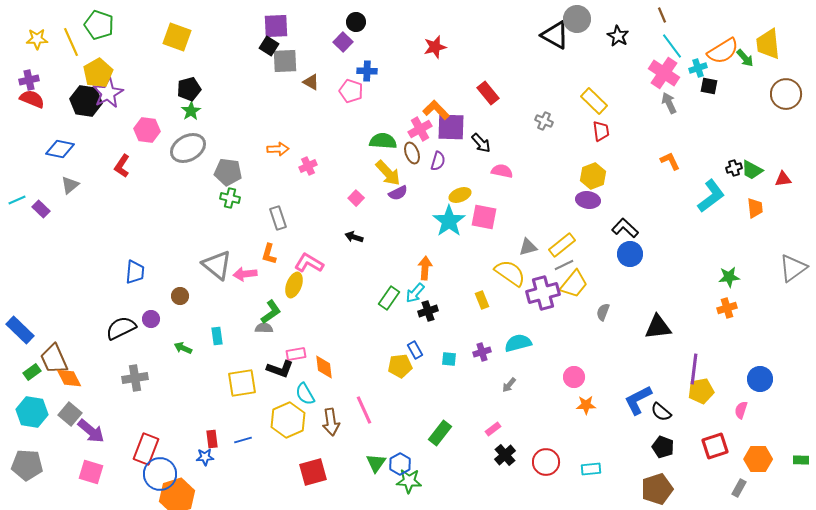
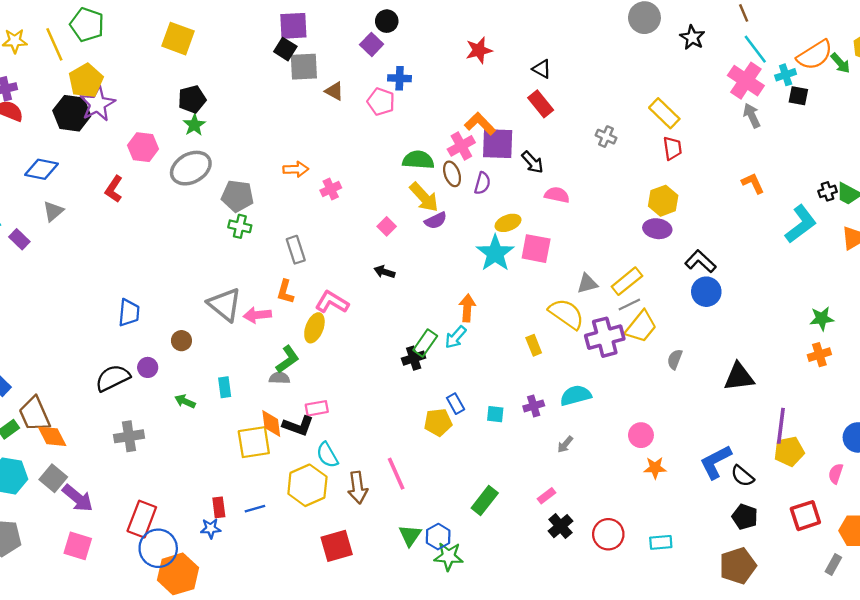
black triangle: (555, 35) -> (542, 69), moved, size x0.6
black cross: (428, 311) -> (414, 358), moved
orange diamond: (324, 367) -> (271, 423), moved

